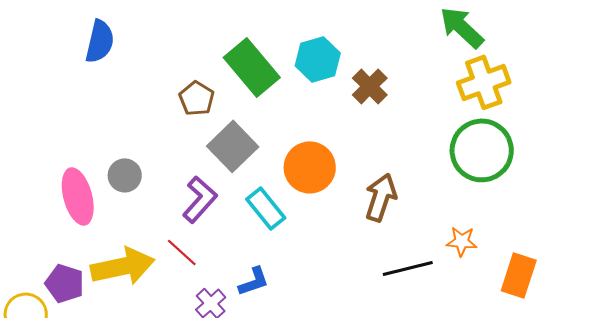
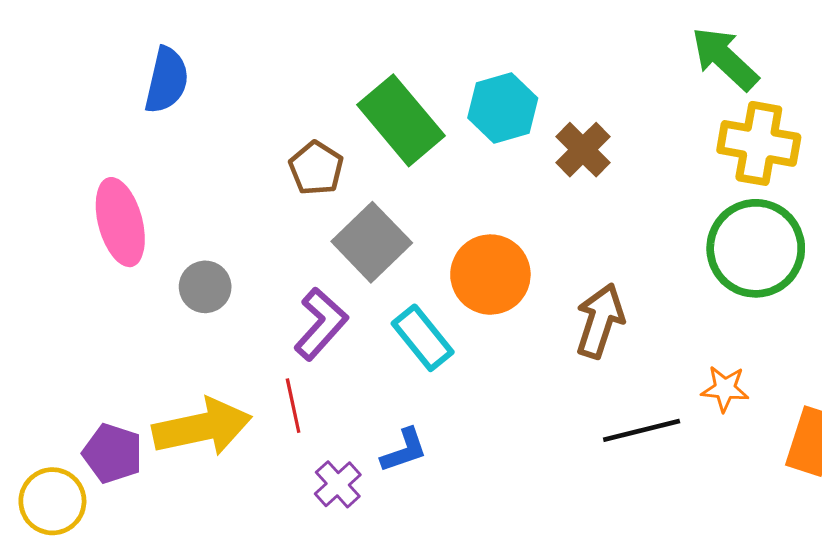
yellow cross: (484, 82) -> (759, 143), turned 30
pink ellipse: (78, 196) -> (120, 222), moved
red line: (182, 252) -> (293, 406), turned 36

